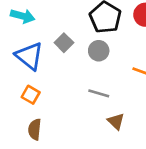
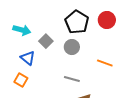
cyan arrow: (23, 16) -> (22, 30), moved
blue triangle: (29, 56) -> (28, 58), moved, size x0.7

